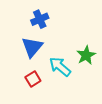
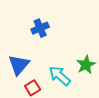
blue triangle: (32, 47) -> (19, 65), moved

